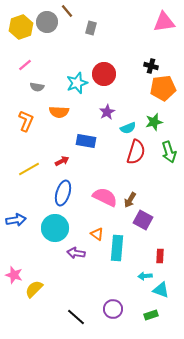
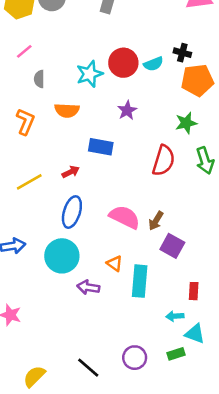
gray semicircle: (37, 87) -> (39, 79), turned 80
cyan semicircle: (128, 128) -> (153, 64), moved
yellow semicircle: (34, 289) -> (34, 376), moved
green rectangle: (151, 315) -> (176, 354), moved

